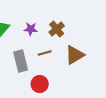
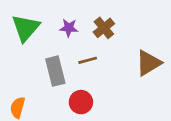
brown triangle: (75, 55) -> (148, 63), moved

